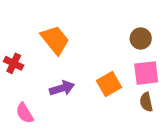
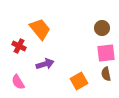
red cross: (14, 63) -> (19, 46), moved
orange square: (109, 84) -> (79, 81), moved

